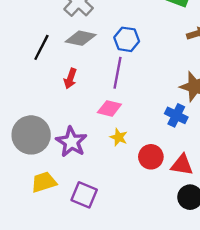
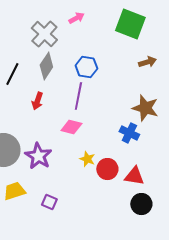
gray diamond: (81, 38) -> (46, 66), turned -68
yellow star: (119, 137) -> (87, 159), moved
purple square: (84, 195) -> (49, 202), size x0.7

